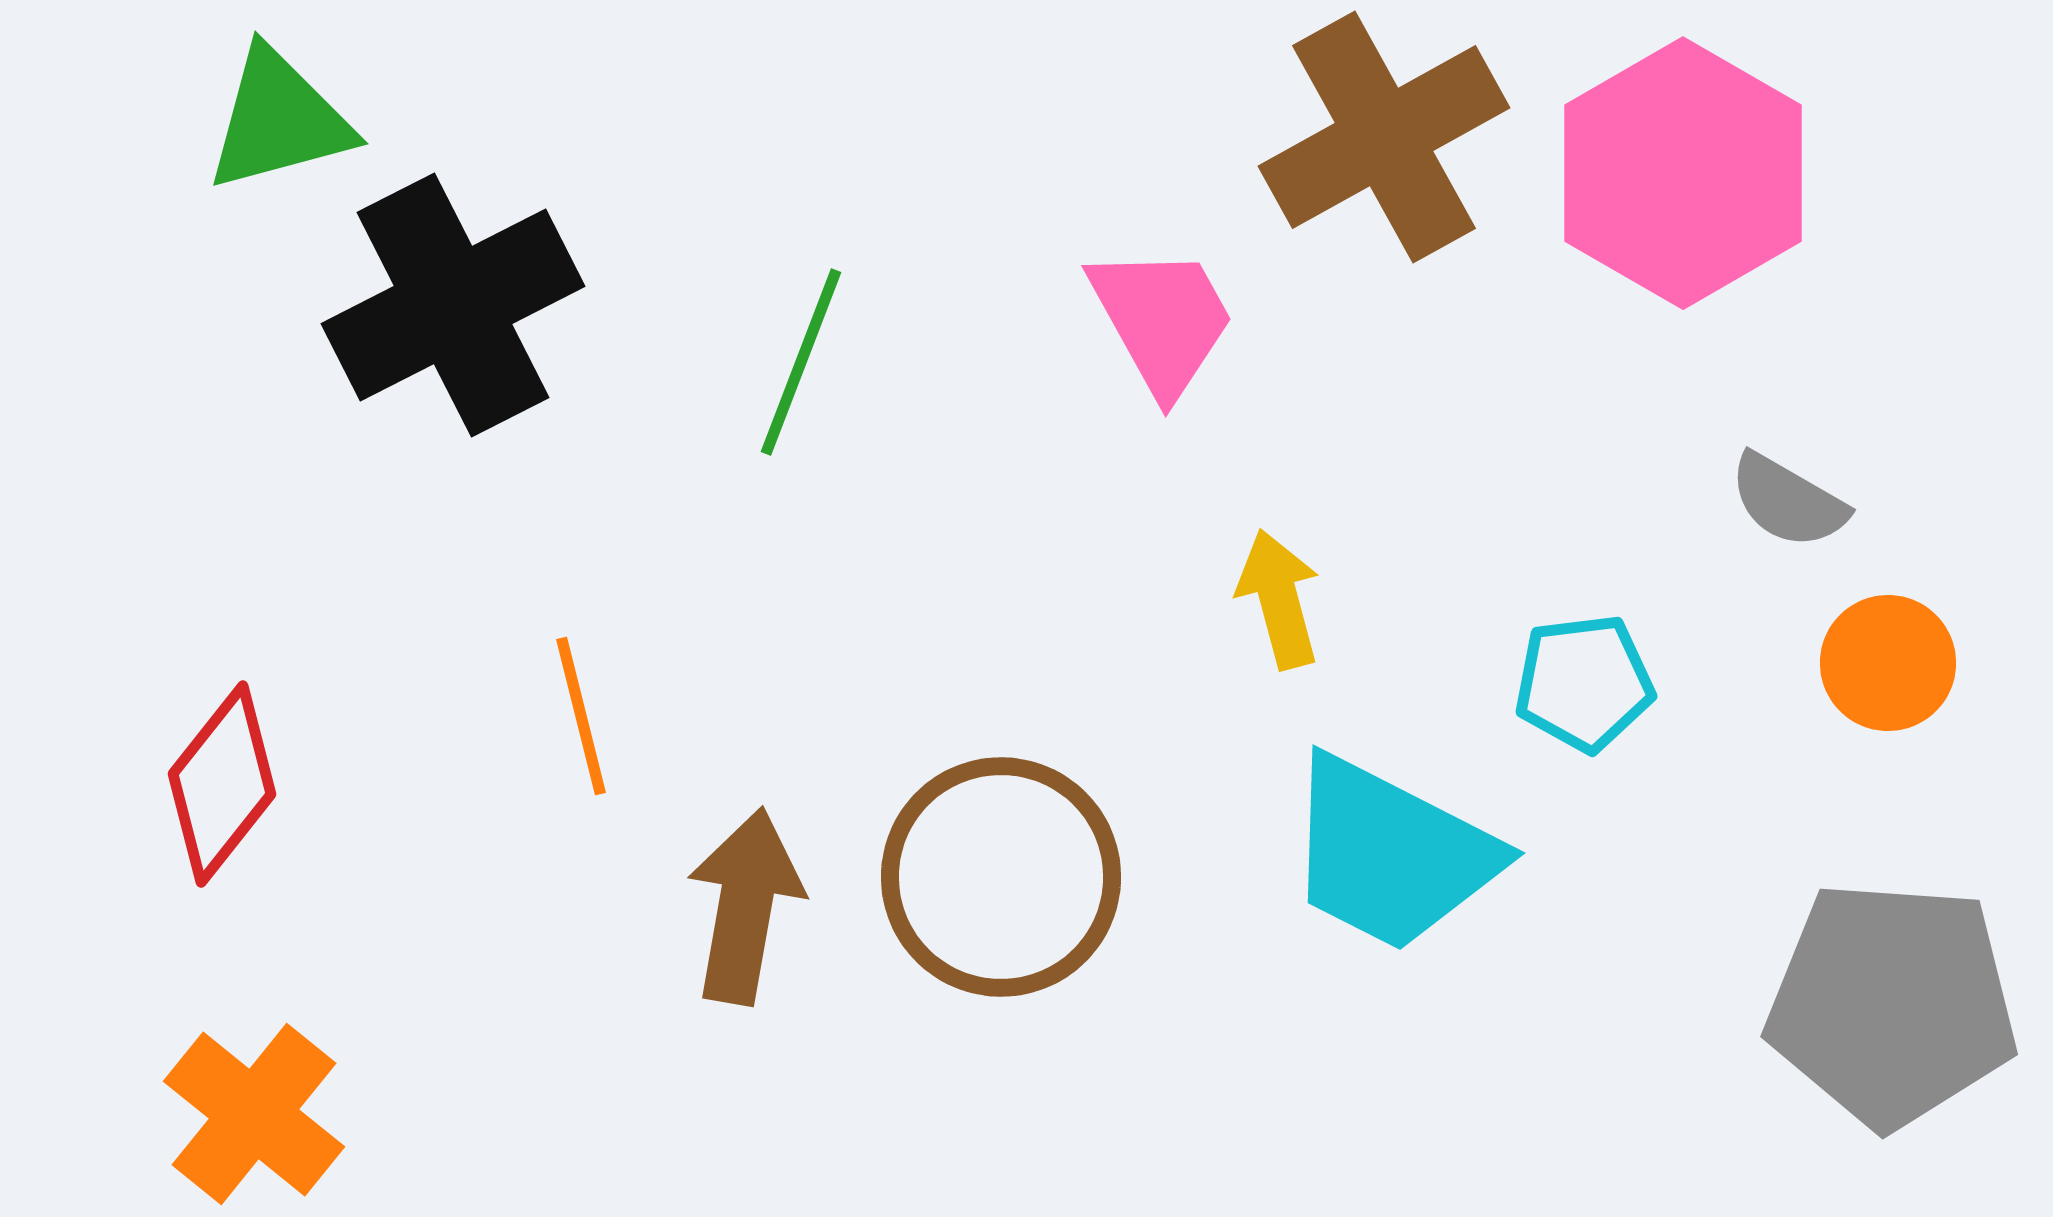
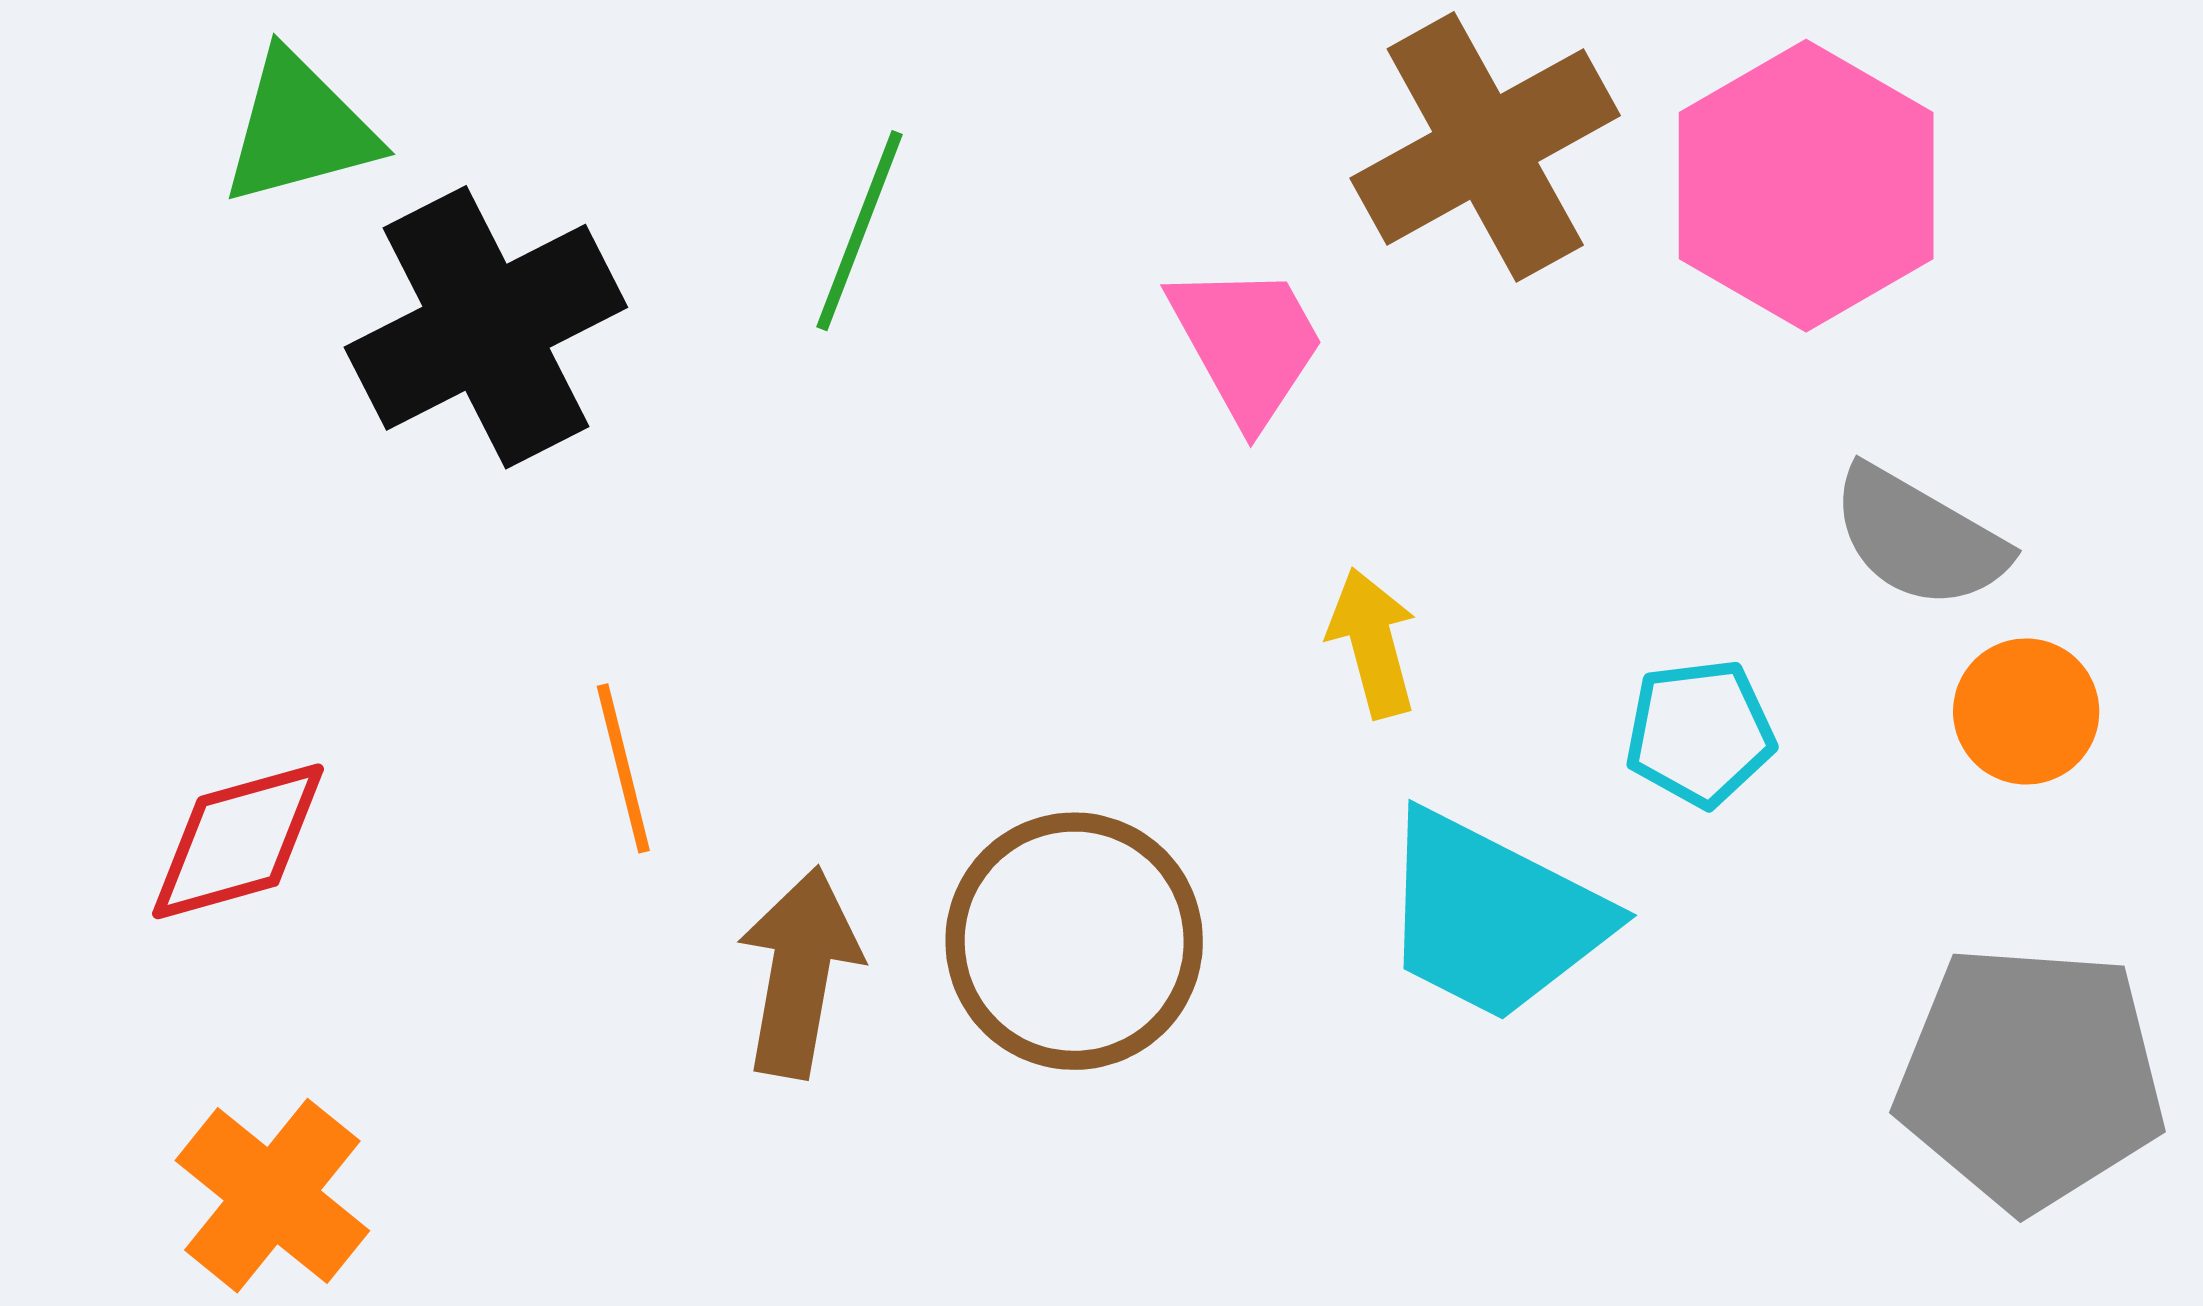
green line: (801, 362) -> (859, 231), moved
gray semicircle: (1788, 501) -> (1919, 538), size x1.4
red diamond: (222, 784) -> (238, 841), turned 36

